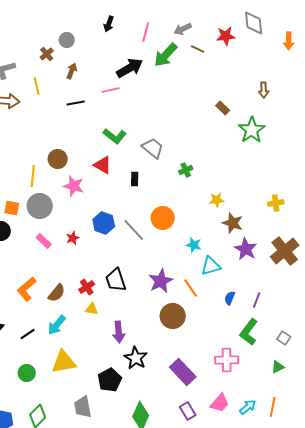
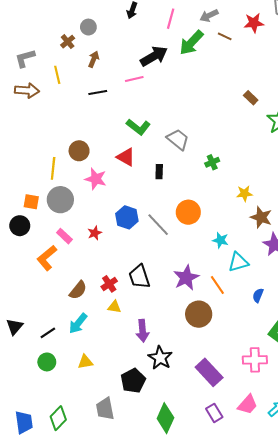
orange L-shape: (27, 289) -> (47, 258), moved
yellow triangle: (64, 362) -> (85, 362), size x0.6
green circle: (27, 373) -> (47, 362), moved

